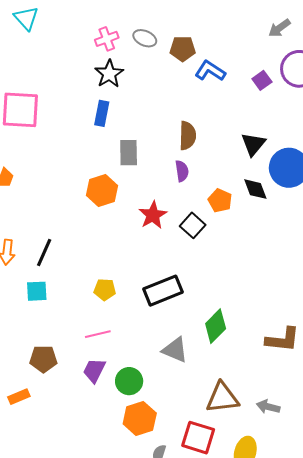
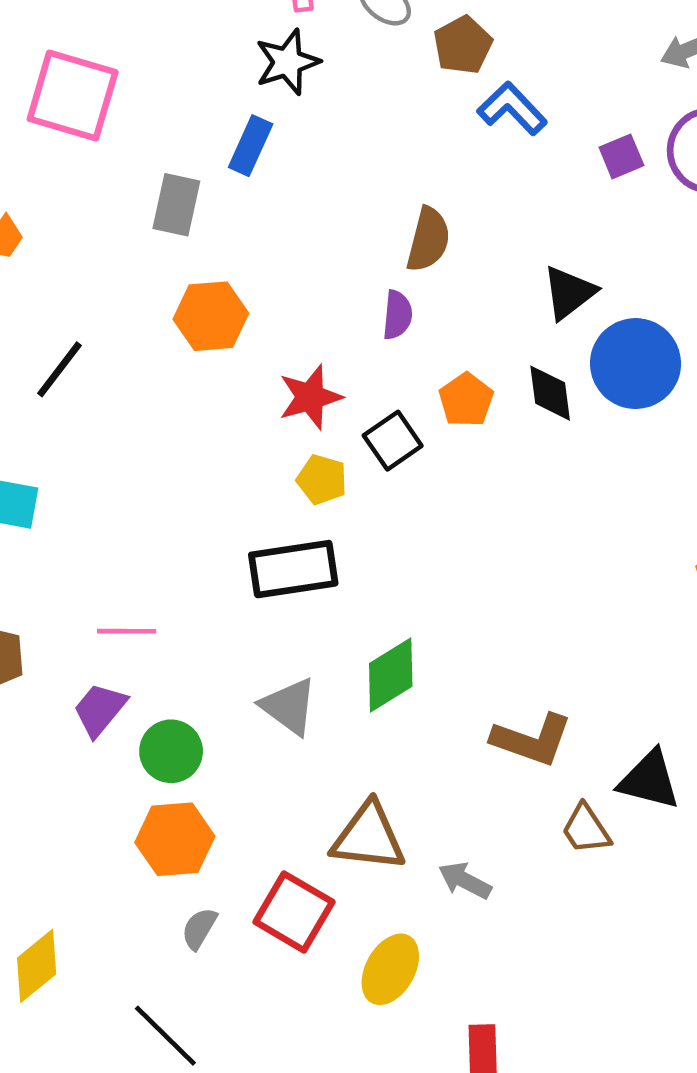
brown pentagon: (183, 49) -> (463, 45), turned 30
gray rectangle: (129, 153) -> (176, 205), moved
black line: (44, 253) -> (59, 369), moved
yellow pentagon: (105, 290) -> (322, 480), moved

